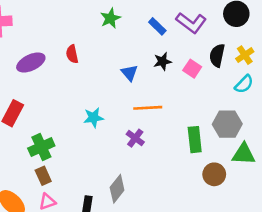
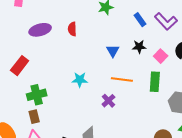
green rectangle: (195, 140) -> (155, 82), moved

